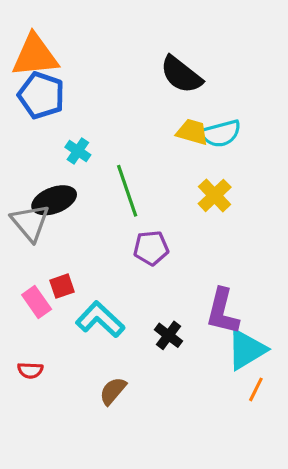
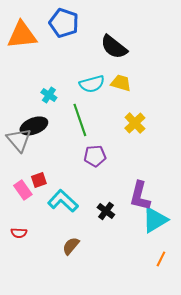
blue pentagon: (41, 95) -> (64, 23), moved
cyan semicircle: (221, 134) -> (92, 84), moved
orange line: (256, 389) -> (161, 259), moved

